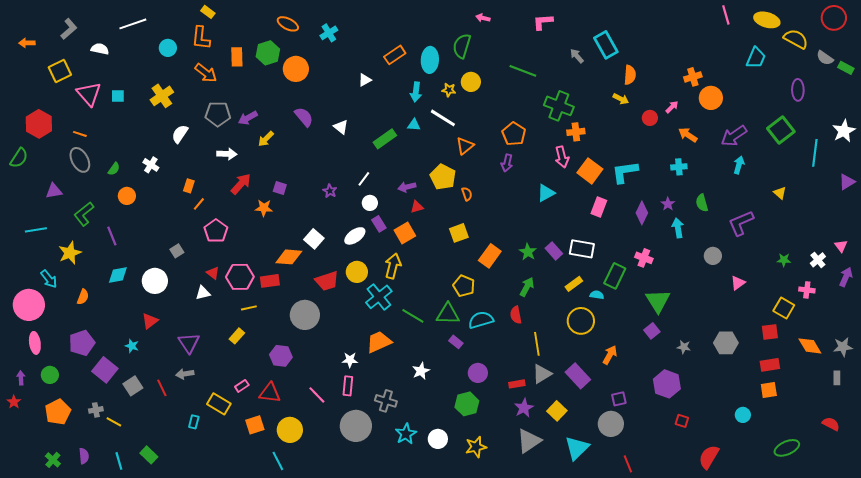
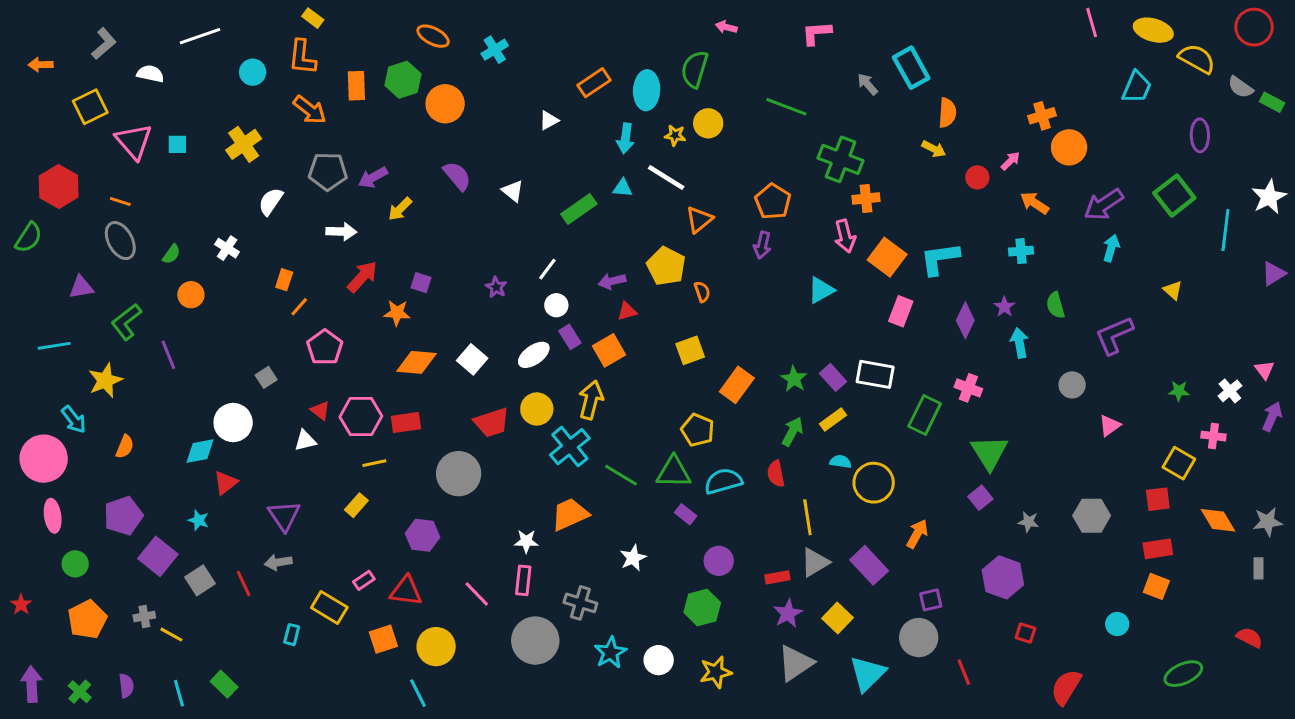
orange diamond: (289, 257) -> (417, 362), moved
cyan diamond: (118, 275) -> (200, 451), moved
yellow rectangle: (574, 284) -> (833, 420), moved
cyan semicircle: (597, 295) -> (841, 462), moved
purple arrow: (21, 378) -> (32, 684), moved, size x1.6
orange square: (769, 390) -> (1156, 586), turned 30
red line: (628, 464) -> (964, 672), moved

